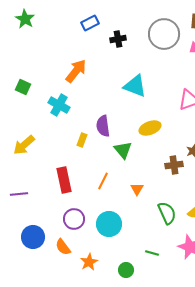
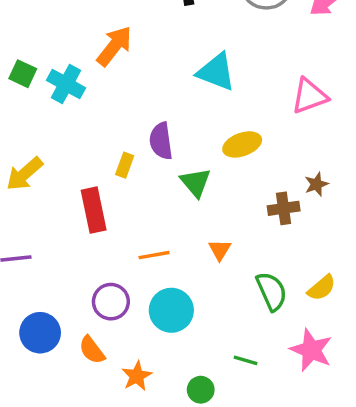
cyan cross: (59, 105) -> (66, 84), moved
red rectangle: (64, 180) -> (94, 210), moved
orange line: (103, 181) -> (154, 255), moved, turned 54

